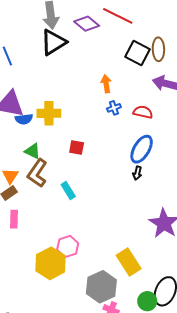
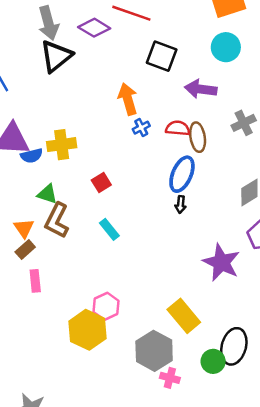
brown ellipse: (158, 49) -> (198, 137), moved
orange arrow: (106, 84) -> (128, 99), size x1.4
red square: (77, 148) -> (101, 183), turned -35
cyan rectangle: (68, 190) -> (109, 229), moved

